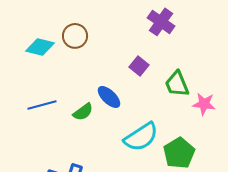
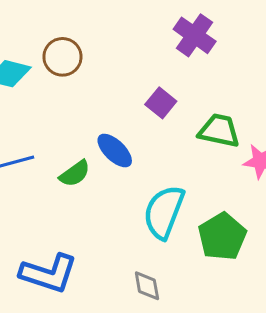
green trapezoid: (177, 84) -> (219, 131), turned 124
cyan semicircle: (141, 137) -> (164, 212), turned 144

